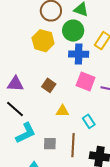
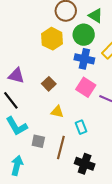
cyan L-shape: (26, 133) -> (17, 126), turned 75

